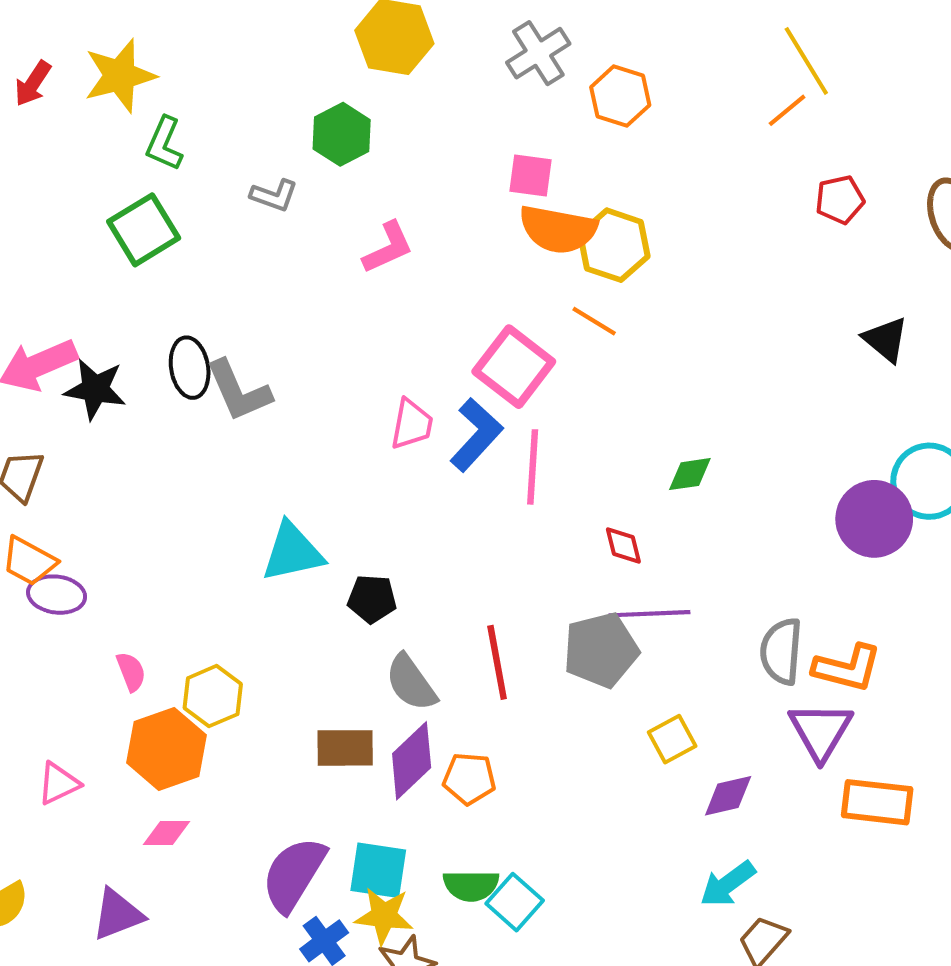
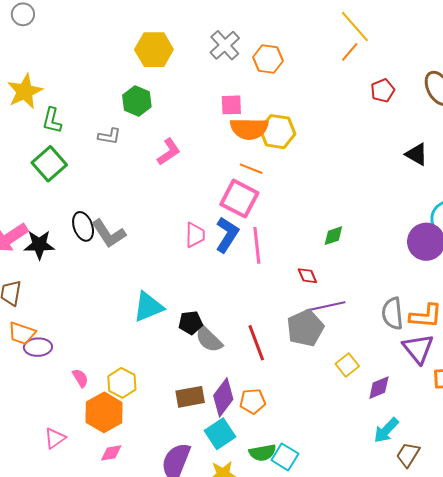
orange line: (594, 321) -> (251, 169), moved
gray semicircle: (411, 683) -> (209, 339), moved
cyan square: (378, 870) -> (220, 434), moved, turned -32

